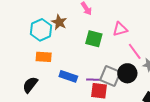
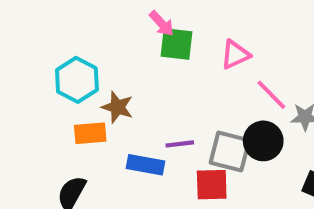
brown star: (59, 22) -> (117, 107), moved
green square: (94, 39) -> (177, 44), moved
purple line: (93, 80) -> (180, 144), moved

